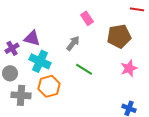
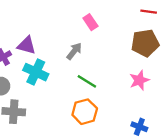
brown pentagon: (119, 36) -> (145, 43), moved
orange hexagon: (49, 86) -> (85, 112), moved

